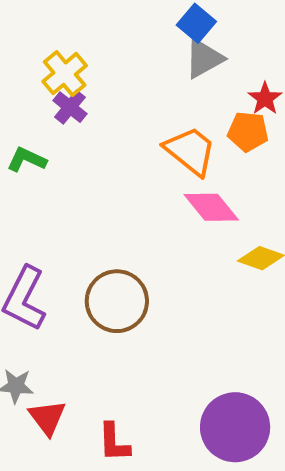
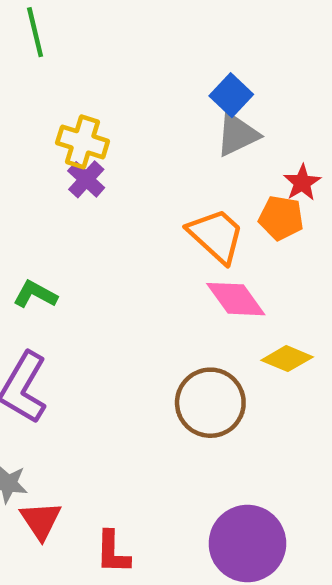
yellow cross: (65, 74) -> (83, 142), turned -36
green L-shape: (27, 160) -> (35, 294), moved
brown circle: (117, 301) -> (210, 403), moved

